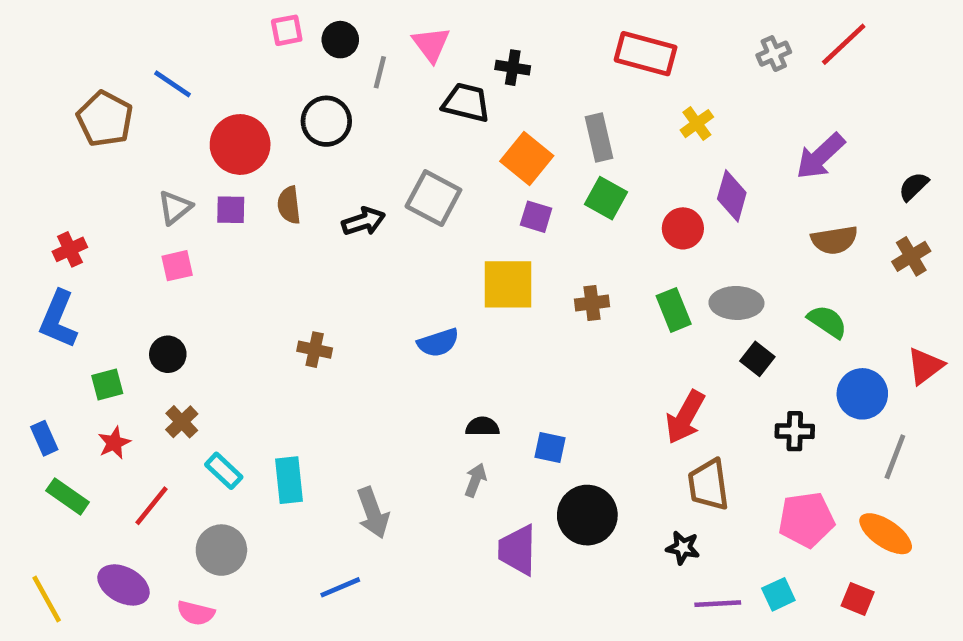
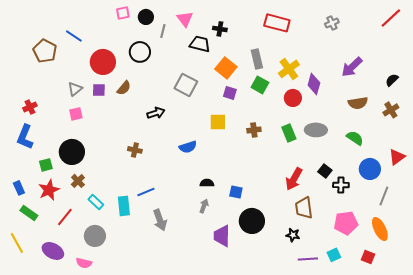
red line: (844, 44) -> (391, 18), moved
yellow cross: (697, 124) -> (289, 69), moved, size x1.5
brown semicircle: (289, 205) -> (124, 88), turned -133
black arrow: (364, 221) -> (156, 113), moved
yellow square: (508, 284) -> (218, 122), size x0.7
black circle: (168, 354) -> (72, 152), size x1.6
black square: (757, 359) -> (325, 171), moved
red star: (114, 443) -> (49, 190), size x1.5
orange ellipse: (886, 534) -> (380, 229), turned 30
blue line: (340, 587) -> (146, 192), moved
yellow line: (47, 599) -> (17, 243), moved

